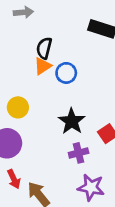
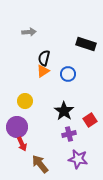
blue circle: (66, 73) -> (68, 74), moved
red arrow: (14, 179) -> (22, 144), moved

